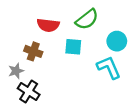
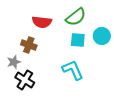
cyan square: (73, 47) -> (78, 40), moved
cyan L-shape: (109, 67) -> (73, 70), moved

